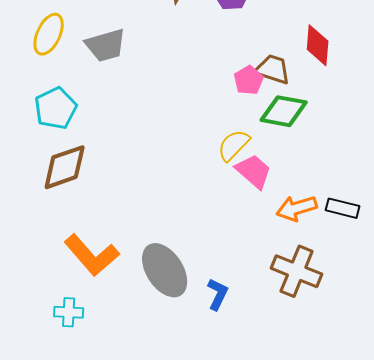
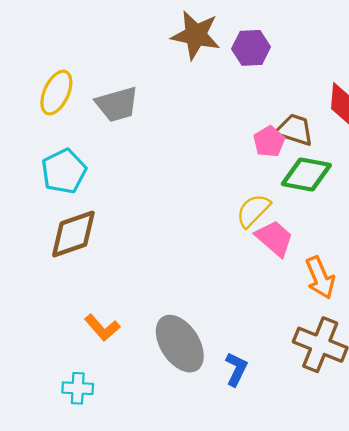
orange arrow: (297, 208) -> (320, 278), turned -96
orange L-shape: (92, 255) -> (102, 328), size x0.6

